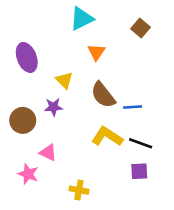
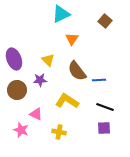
purple ellipse: (27, 57) -> (14, 59), moved
yellow L-shape: (107, 136) -> (67, 101), moved
yellow cross: (79, 190) -> (59, 132), moved

